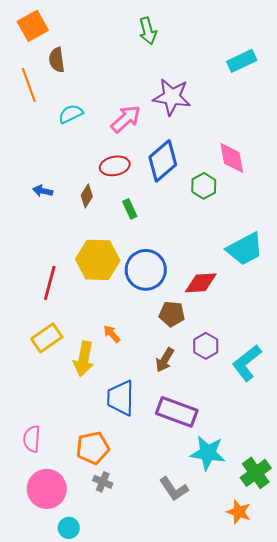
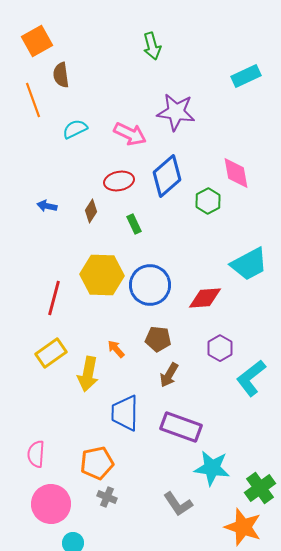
pink arrow: (126, 119) -> (130, 134), turned 68
brown pentagon: (172, 314) -> (158, 339), moved
purple hexagon: (206, 346) -> (220, 348), moved
orange star: (239, 512) -> (243, 527), size x1.5

